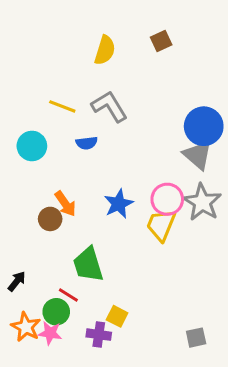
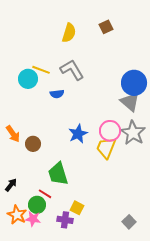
cyan circle: (32, 146) -> (28, 79), moved
orange arrow: (65, 204) -> (13, 134), moved
gray square: (196, 338) -> (129, 222), turned -32

